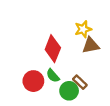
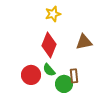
yellow star: (83, 29) -> (53, 14), moved
brown rectangle: (80, 82) -> (74, 76), turned 40

